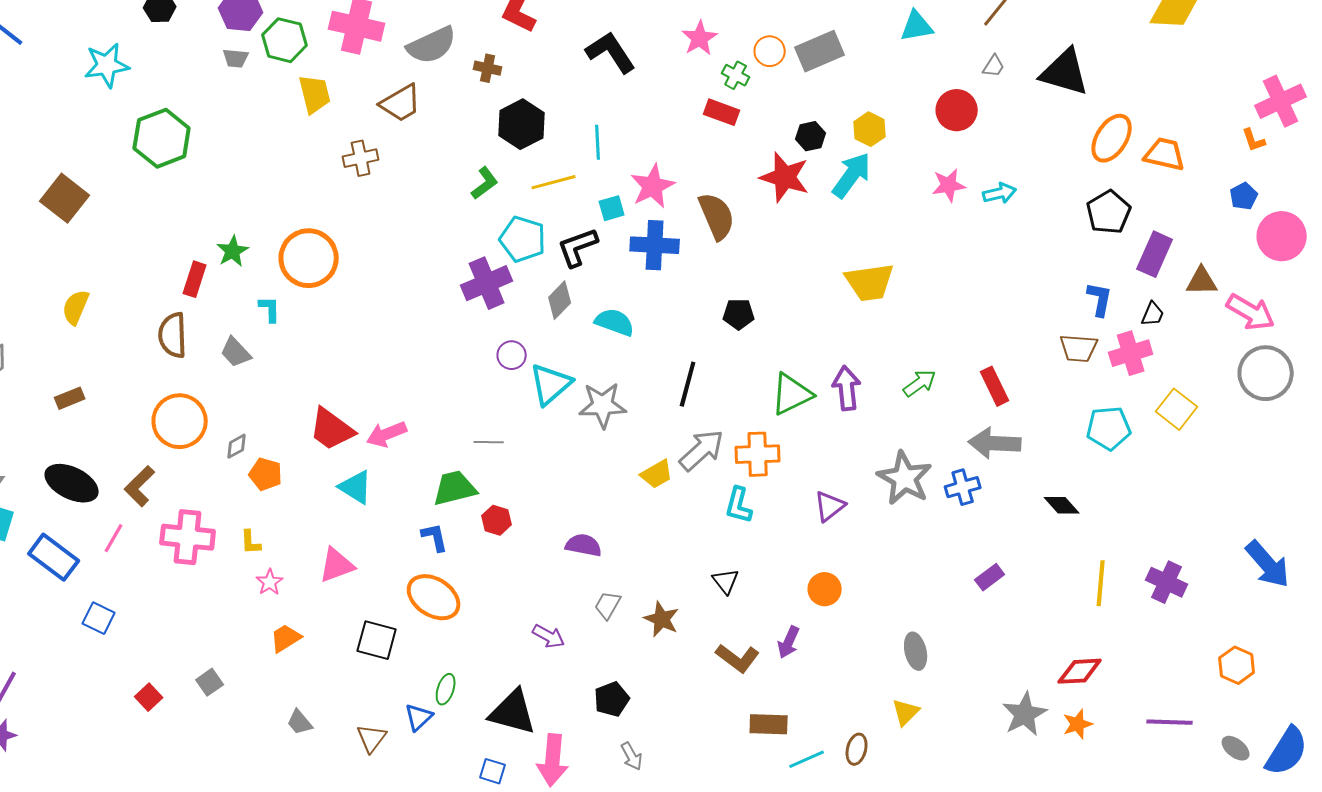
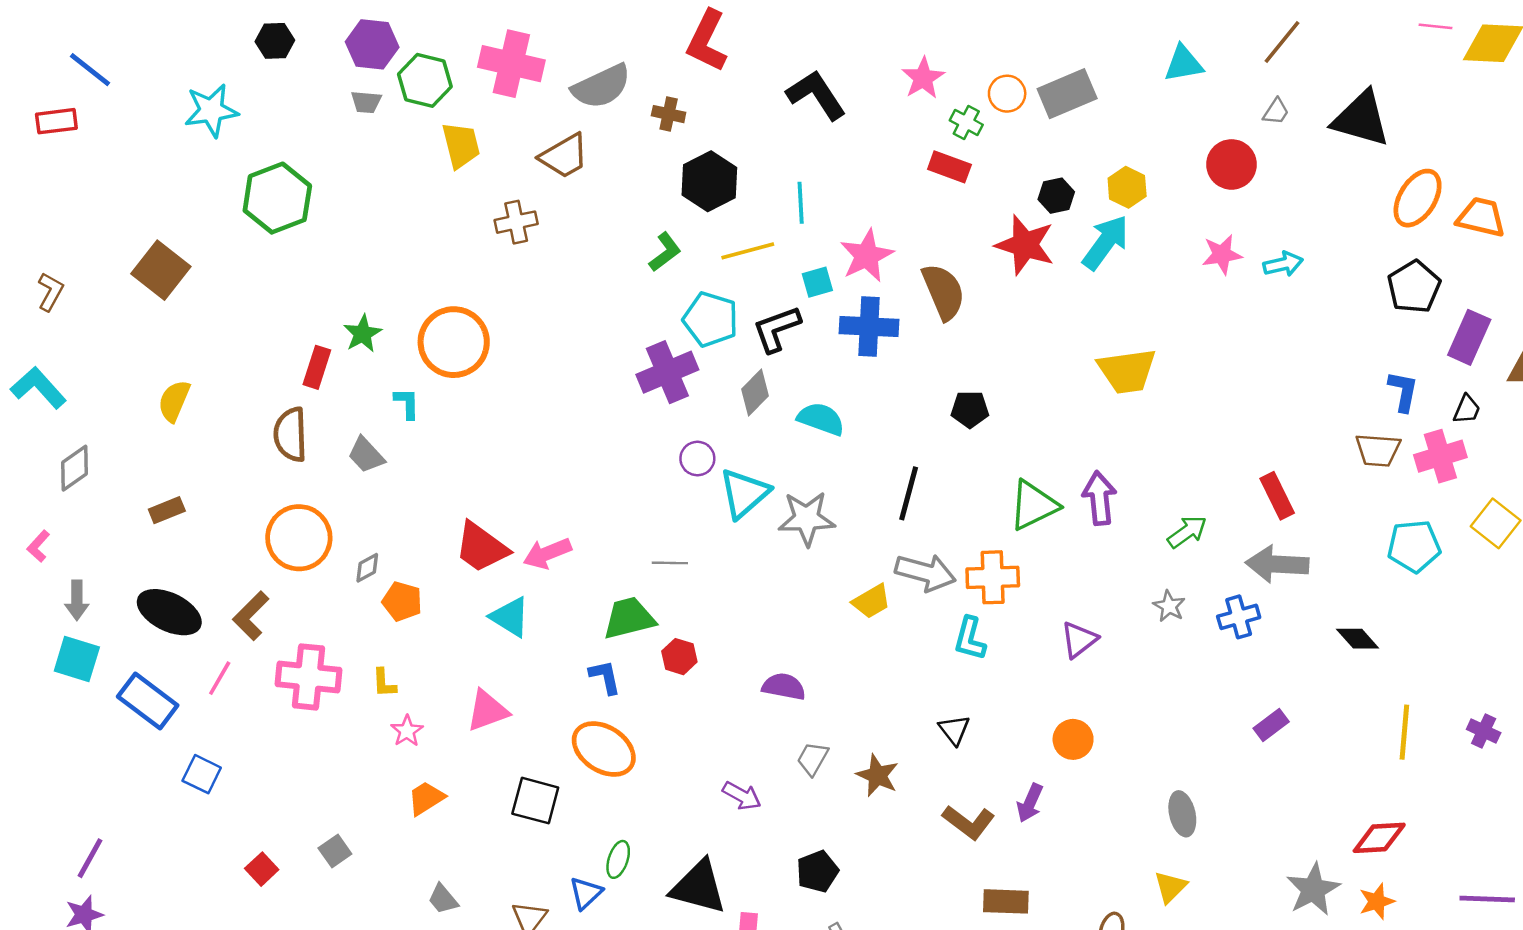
green arrow: (920, 383) -> (1187, 532), moved
gray arrow: (702, 450) -> (925, 573), turned 57
gray star: (905, 478) -> (1169, 606), size x0.5
purple cross: (1167, 582) -> (1484, 731), size x0.7

